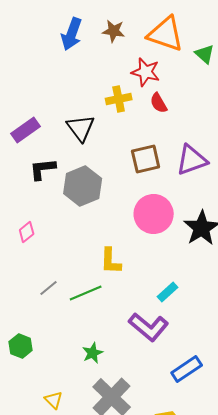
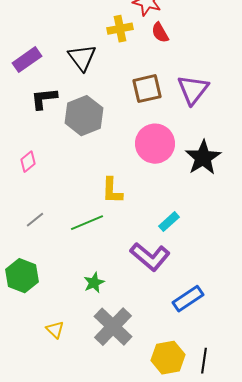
purple triangle: (192, 160) -> (193, 90), turned -32
gray line: (49, 288) -> (35, 220), moved
green hexagon: (21, 346) -> (22, 276), size x1.4

